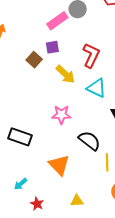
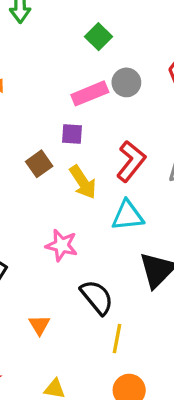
brown square: (34, 60) -> (39, 164), moved
cyan triangle: (97, 88) -> (128, 216), turned -45
orange triangle: (59, 165) -> (39, 325), size x0.6

